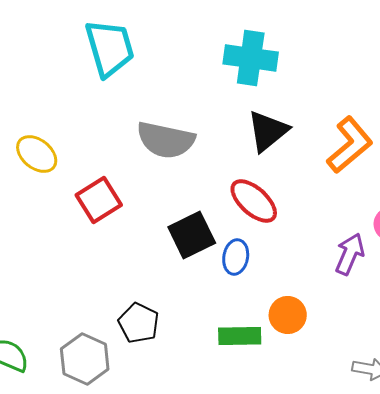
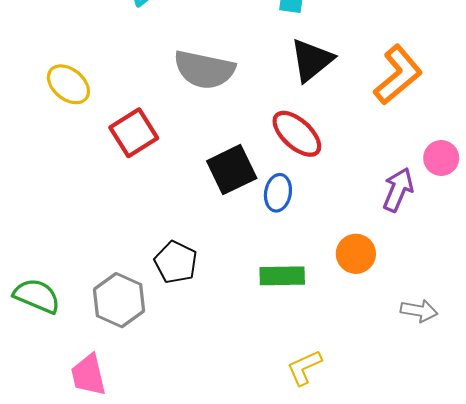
orange circle: (288, 315) -> (356, 254), moved

